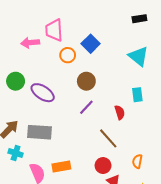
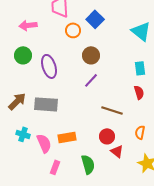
pink arrow: (30, 43) -> (28, 25), moved
purple ellipse: (43, 93) -> (49, 66), turned 40
red semicircle: (120, 112) -> (139, 92), moved
brown line: (108, 138) -> (112, 110), turned -30
cyan cross: (16, 153) -> (23, 134), moved

